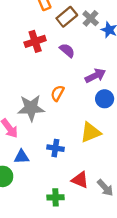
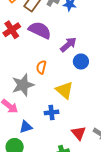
purple semicircle: (67, 50) -> (40, 30), size x1.6
yellow triangle: (90, 132) -> (65, 90), moved, turned -42
red triangle: (80, 180) -> (79, 133), turned 42

